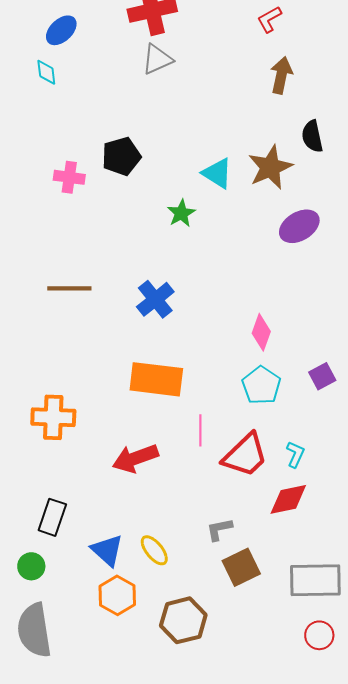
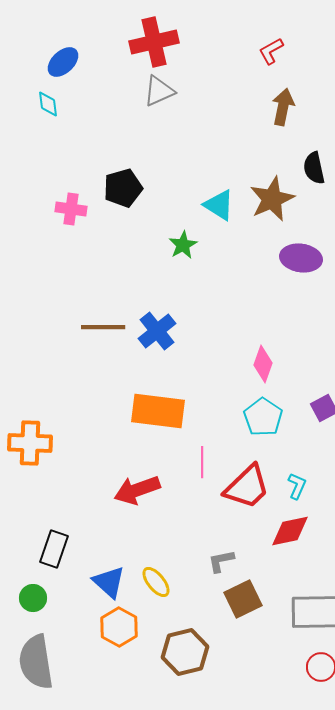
purple ellipse: (299, 226) -> (301, 258), turned 39
brown line: (69, 288) -> (103, 327), moved
orange cross: (53, 417) -> (30, 443), moved

